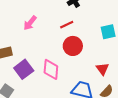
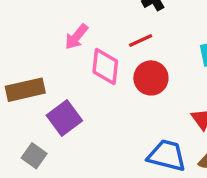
pink diamond: (51, 69) -> (105, 66), moved

